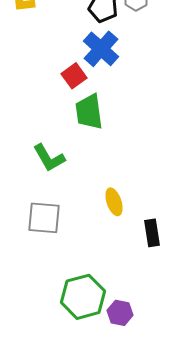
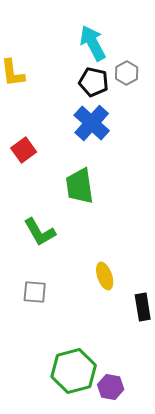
red square: (74, 76) -> (24, 150), moved
gray square: (44, 218) -> (35, 292), size x0.7

